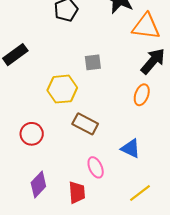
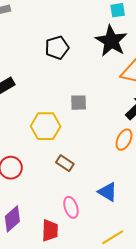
brown rectangle: (85, 124) -> (65, 163), size x0.7

